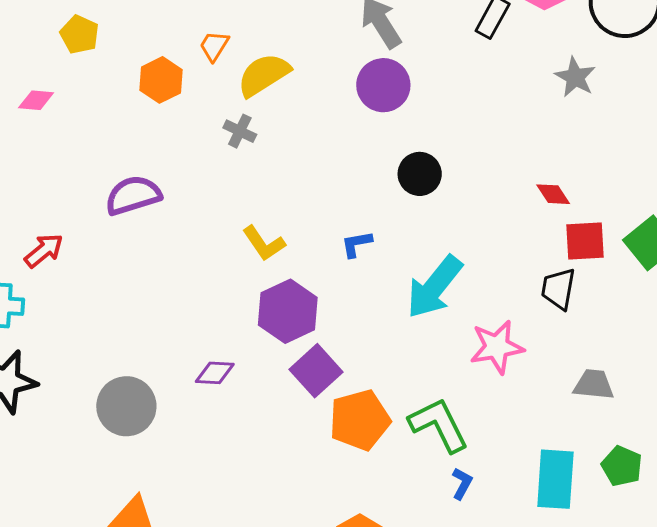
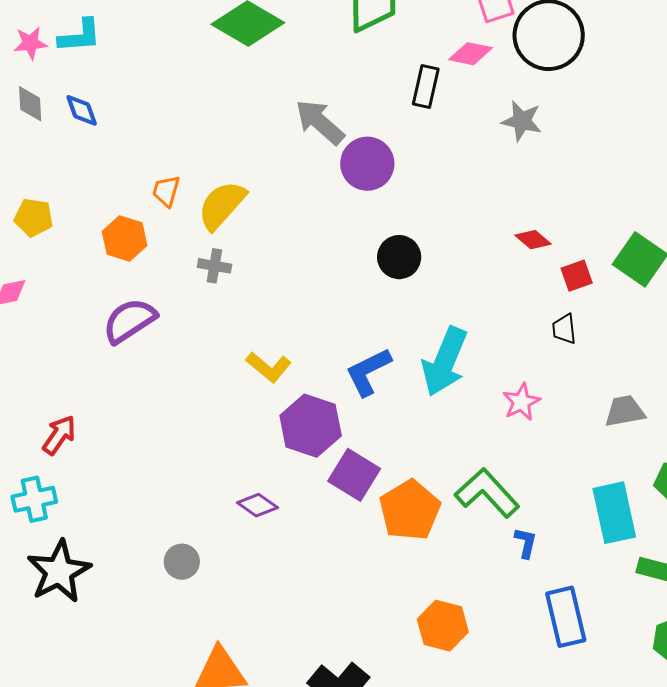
purple circle: (383, 85) -> (367, 164), moved
purple semicircle: (133, 195) -> (129, 321), moved
red square: (585, 241) -> (577, 276), size x0.7
blue L-shape: (357, 244) -> (368, 372), moved, size x1.6
black trapezoid: (558, 289) -> (564, 329), size x0.7
pink star: (497, 347) -> (521, 402), size x0.7
purple diamond: (215, 373) -> (257, 505), turned 48
gray circle: (126, 406) -> (182, 562), size x0.6

